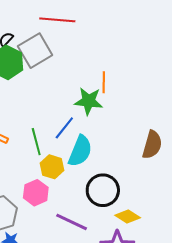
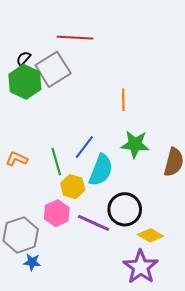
green star: (89, 101) -> (135, 144), moved
purple line: (72, 222) -> (93, 223), moved

